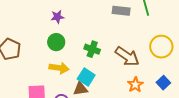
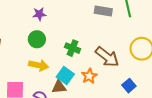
blue square: (163, 83) -> (129, 86), moved
orange star: (135, 85) -> (89, 76), moved

